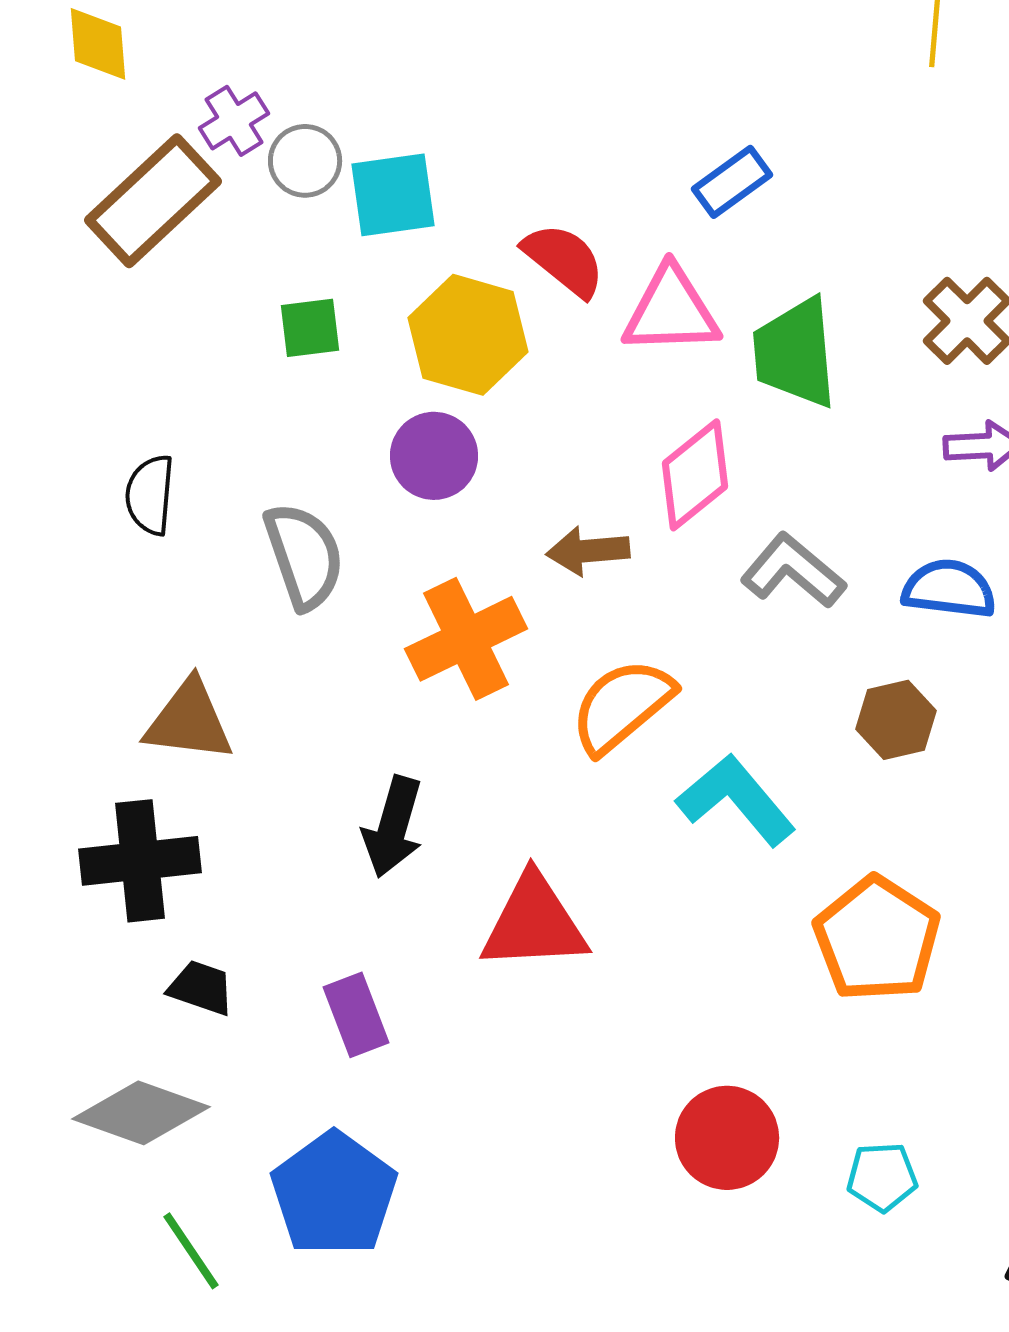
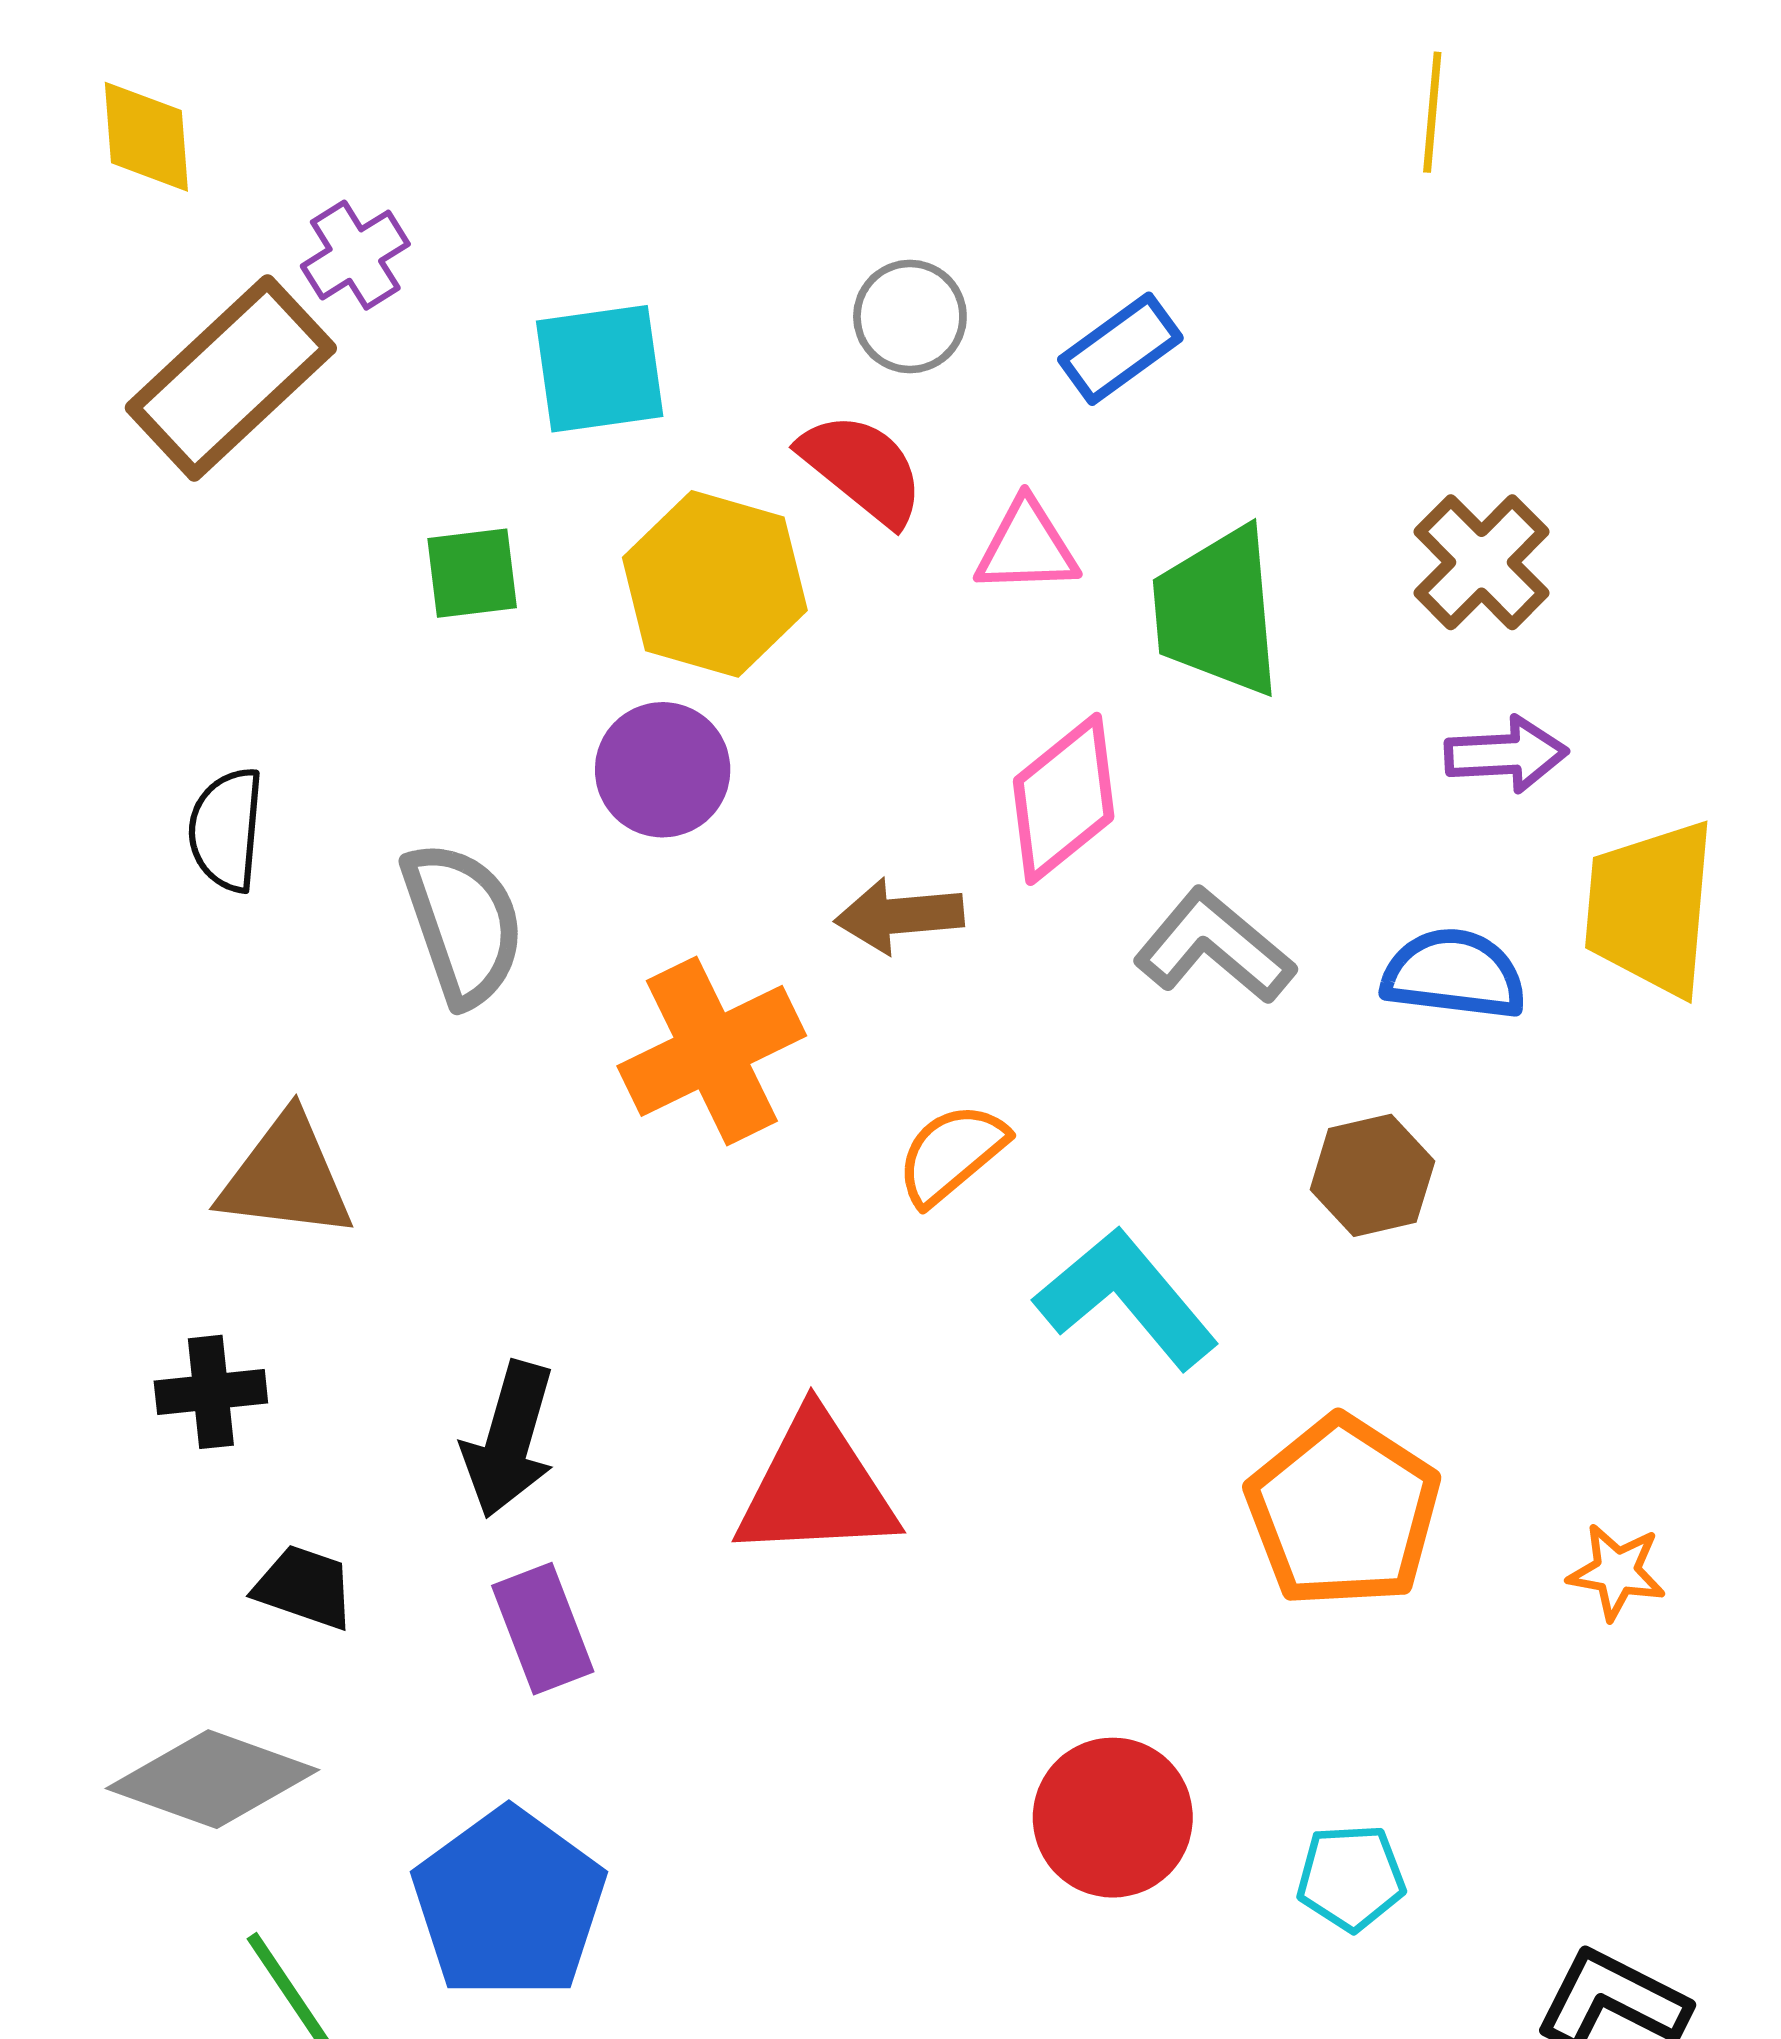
gray circle: (305, 161) -> (910, 317), moved
pink triangle: (671, 311) -> (1027, 547), size x0.7
orange semicircle: (622, 706) -> (951, 1154), size x0.7
black arrow: (393, 827) -> (509, 1440), moved
black cross: (140, 861) -> (211, 1392), size x0.6

